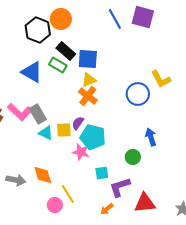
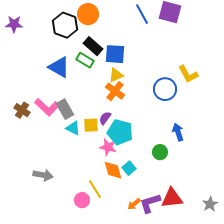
cyan square: (102, 173) -> (129, 168), turned -32
orange diamond: (43, 175) -> (113, 170), moved
purple L-shape: (120, 187) -> (150, 203), moved

